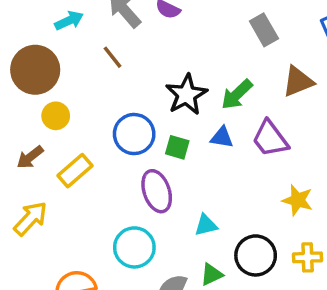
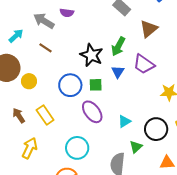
yellow circle: (56, 116) -> (29, 81), moved
blue triangle: (222, 137) -> (118, 72), turned -48
brown arrow: (30, 157) -> (19, 116), turned 112
yellow rectangle: (75, 171) -> (45, 115), turned -66
cyan circle: (134, 247) -> (77, 148), moved

